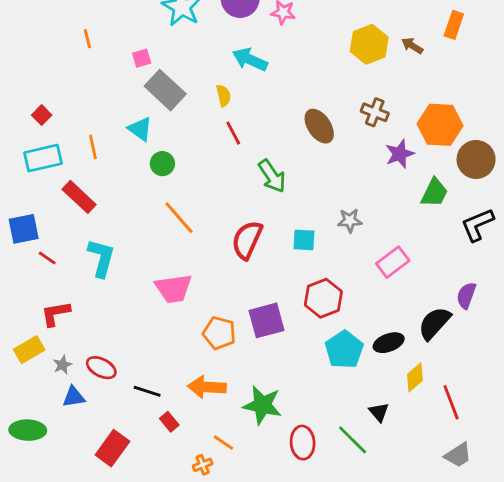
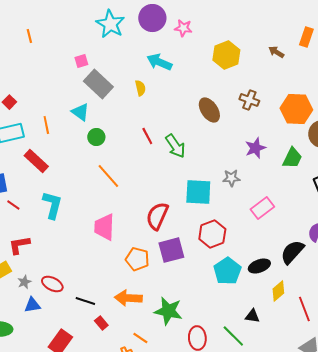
orange line: (87, 39) -> (29, 36), moved
yellow hexagon: (369, 44) -> (226, 55), moved
red line: (233, 133) -> (147, 136), moved
purple star: (400, 154) -> (255, 148), moved
red semicircle: (247, 240) -> (157, 216), moved
cyan square: (304, 240) -> (198, 192), size x1.6
pink trapezoid: (173, 289) -> (104, 227), turned 100
black triangle: (379, 412) -> (252, 316), turned -42

